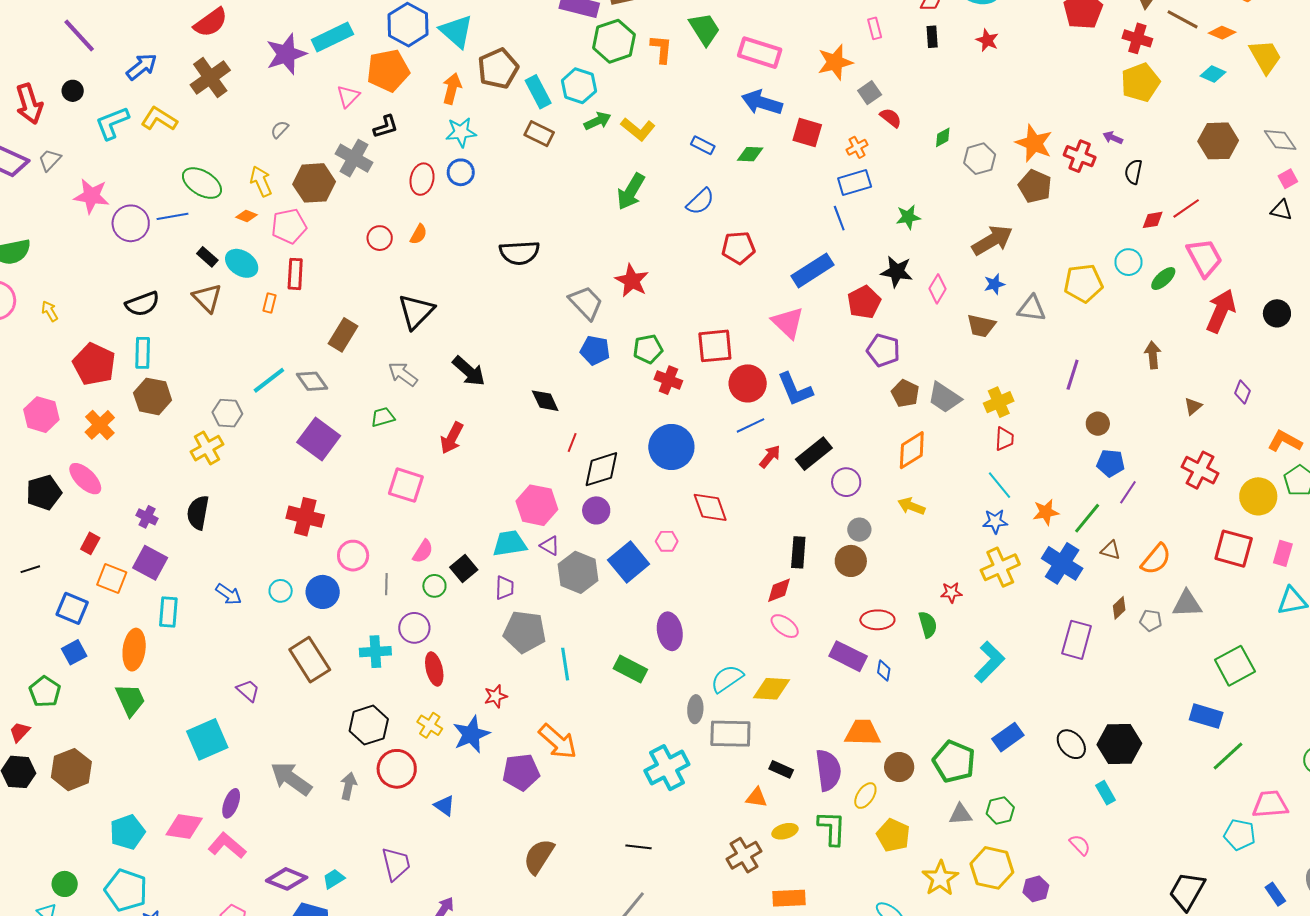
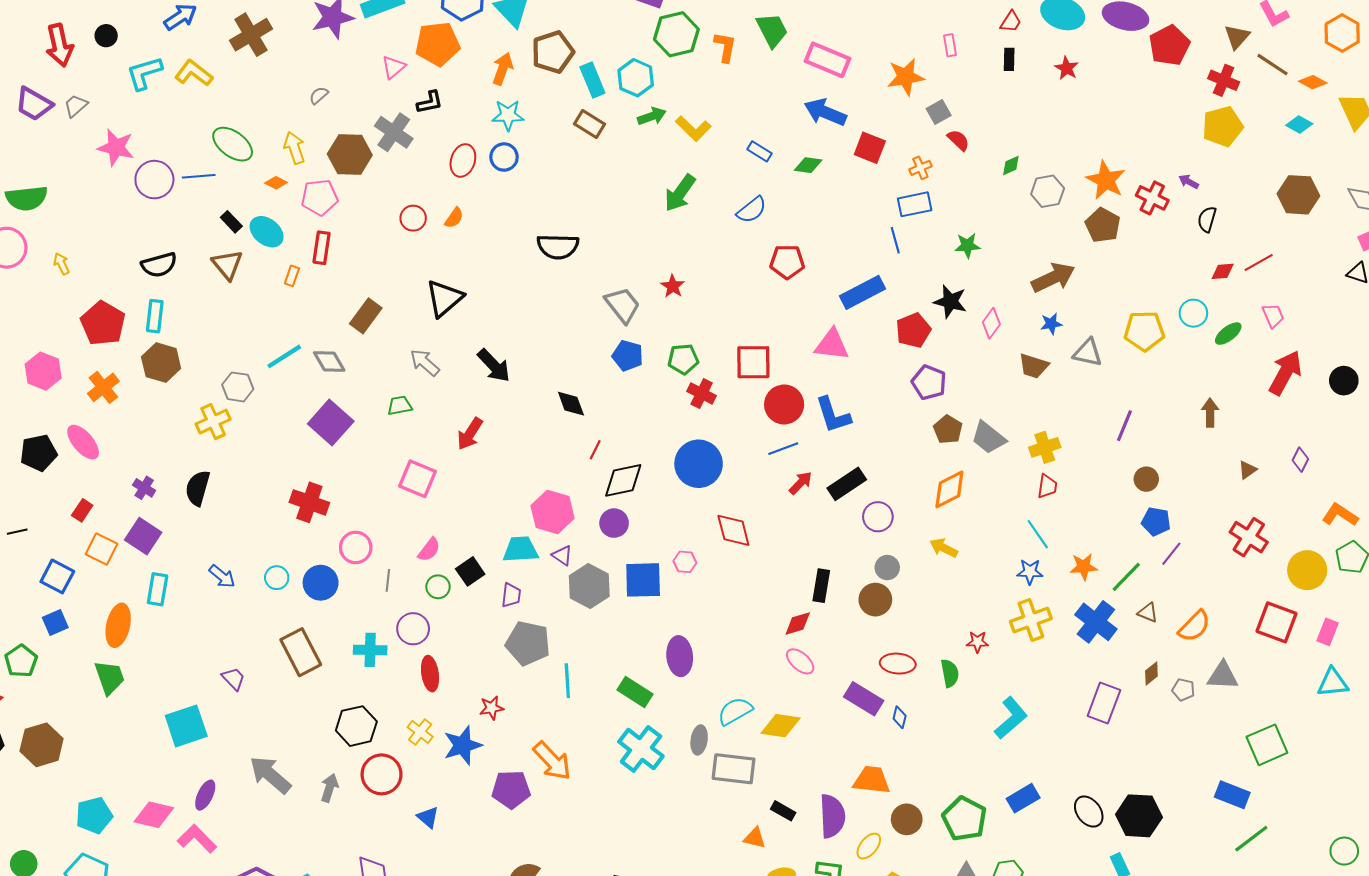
pink trapezoid: (1204, 258) -> (1273, 316), size x0.6
red star: (632, 281) -> (673, 286), size x0.7
pink triangle: (788, 323) -> (832, 345), turned -42
blue square: (629, 562) -> (643, 580), turned 33
cyan cross: (667, 768) -> (641, 749), moved, turned -30

